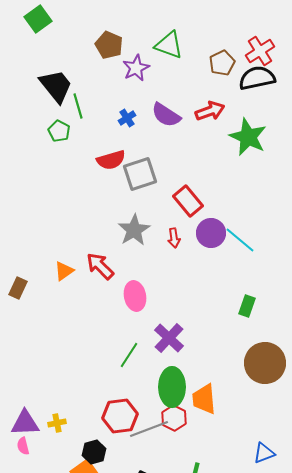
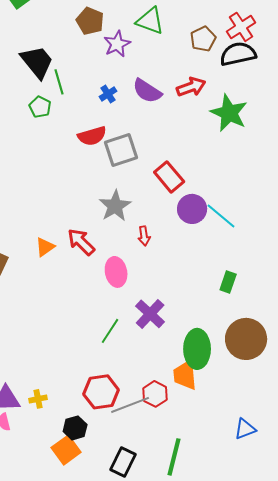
red arrow: (174, 238) -> (144, 236), moved
green ellipse: (172, 387) -> (197, 349), moved

